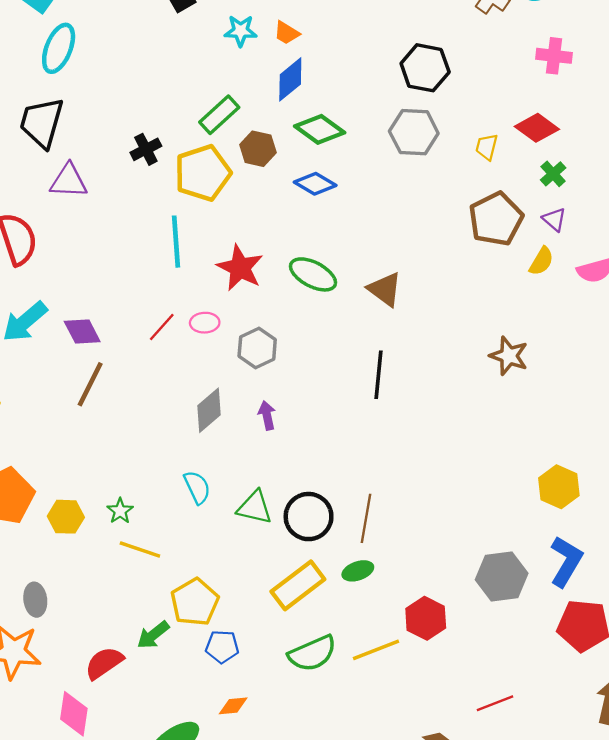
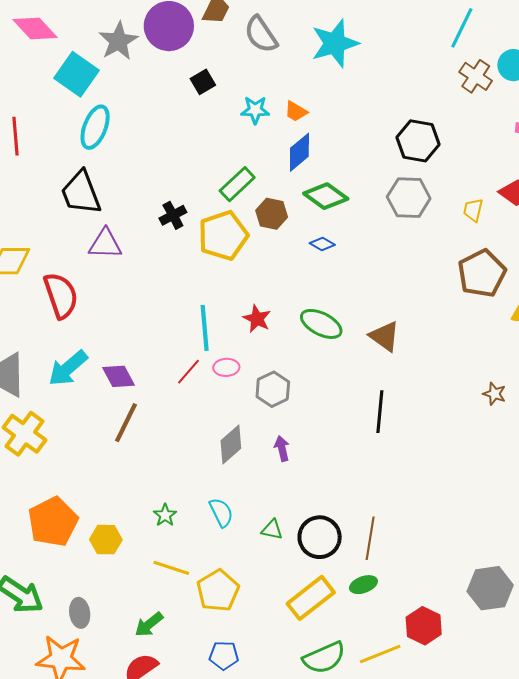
black trapezoid: (42, 123) -> (81, 193), turned -36
blue diamond: (315, 184) -> (322, 244), size x0.7
cyan line: (176, 242) -> (205, 328), moved
red star: (240, 268) -> (257, 319), size x0.7
brown star: (509, 356) -> (494, 394), size x0.7
green triangle: (255, 507) -> (272, 530), size x0.7
green star: (120, 511) -> (165, 515), moved
yellow pentagon: (195, 602) -> (218, 591), moved
green arrow: (153, 635) -> (149, 624), moved
blue pentagon: (222, 647) -> (224, 655), moved

